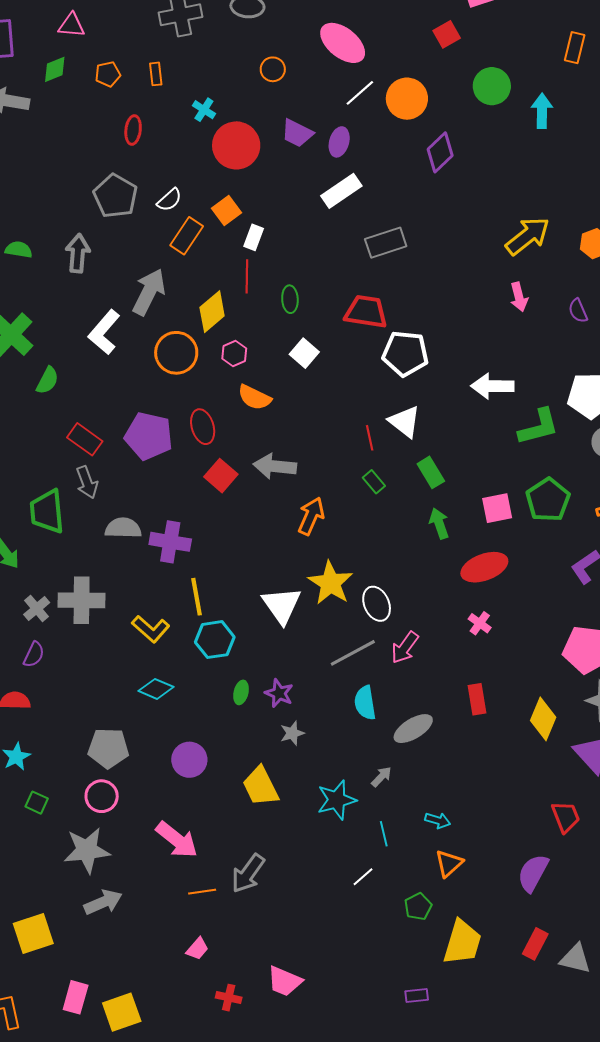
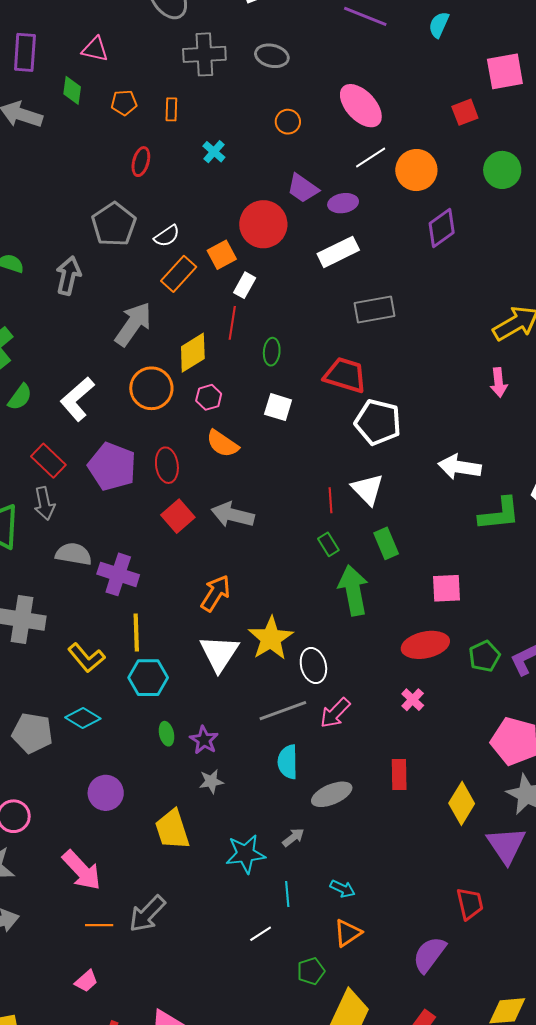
green diamond: (55, 69) -> (72, 90), turned -68
purple ellipse: (339, 142) -> (343, 203), turned 56
red circle: (236, 145) -> (263, 224), moved
white L-shape: (104, 332) -> (77, 399), moved
white square: (304, 353) -> (278, 407), turned -32
green pentagon: (548, 500) -> (484, 656), moved, size x0.7
orange arrow: (311, 516) -> (216, 593), moved
green arrow: (439, 523) -> (353, 590), moved, size x1.6
green ellipse: (241, 692) -> (167, 734), turned -35
gray pentagon: (108, 748) -> (32, 733), moved

